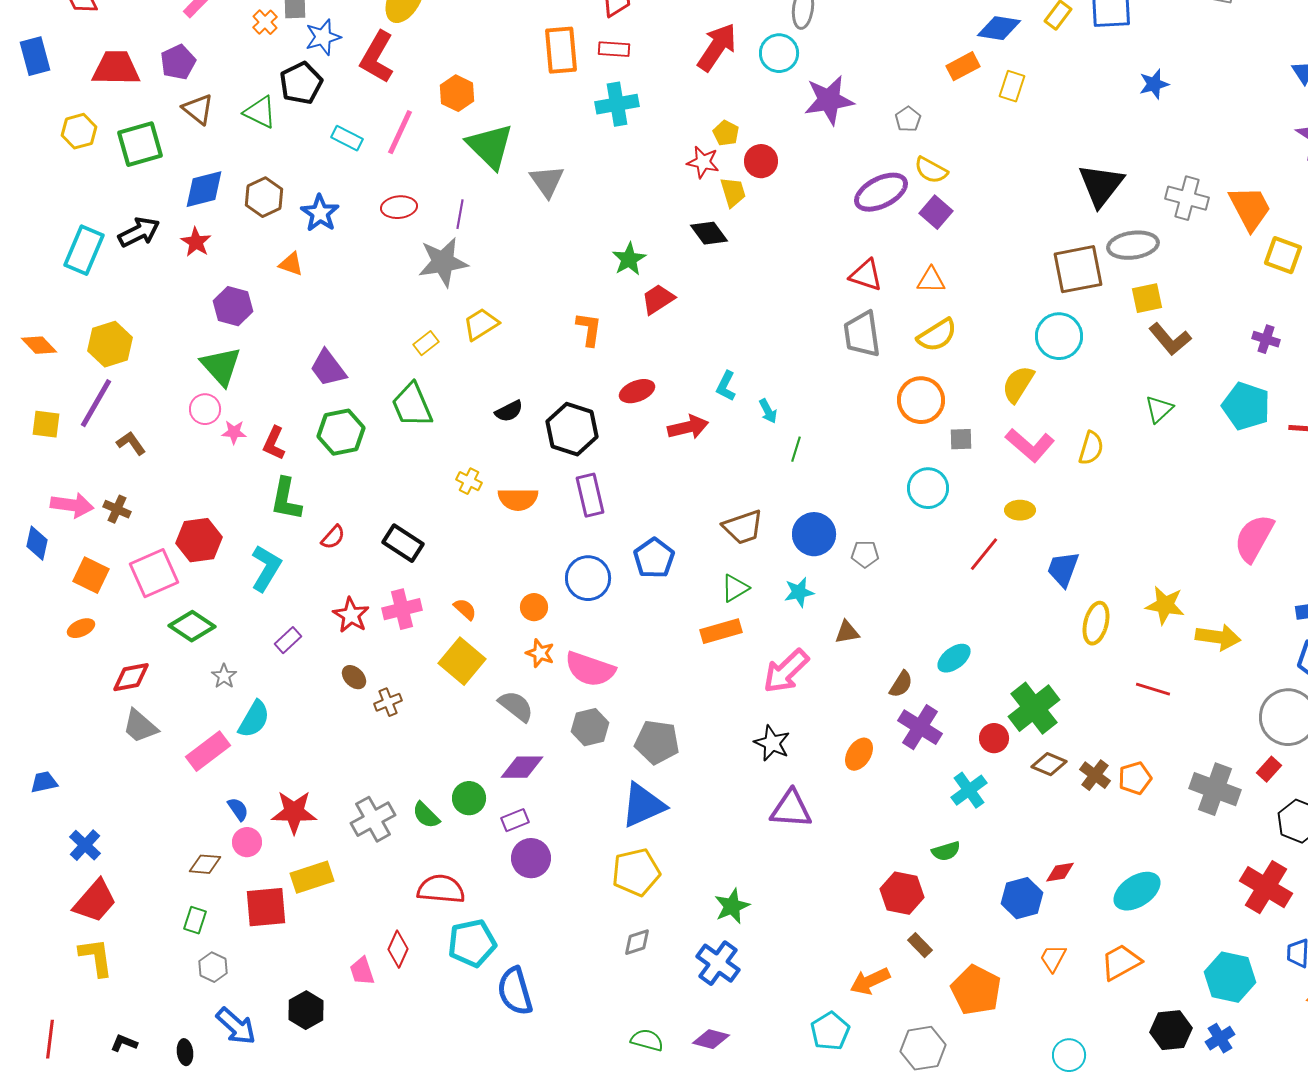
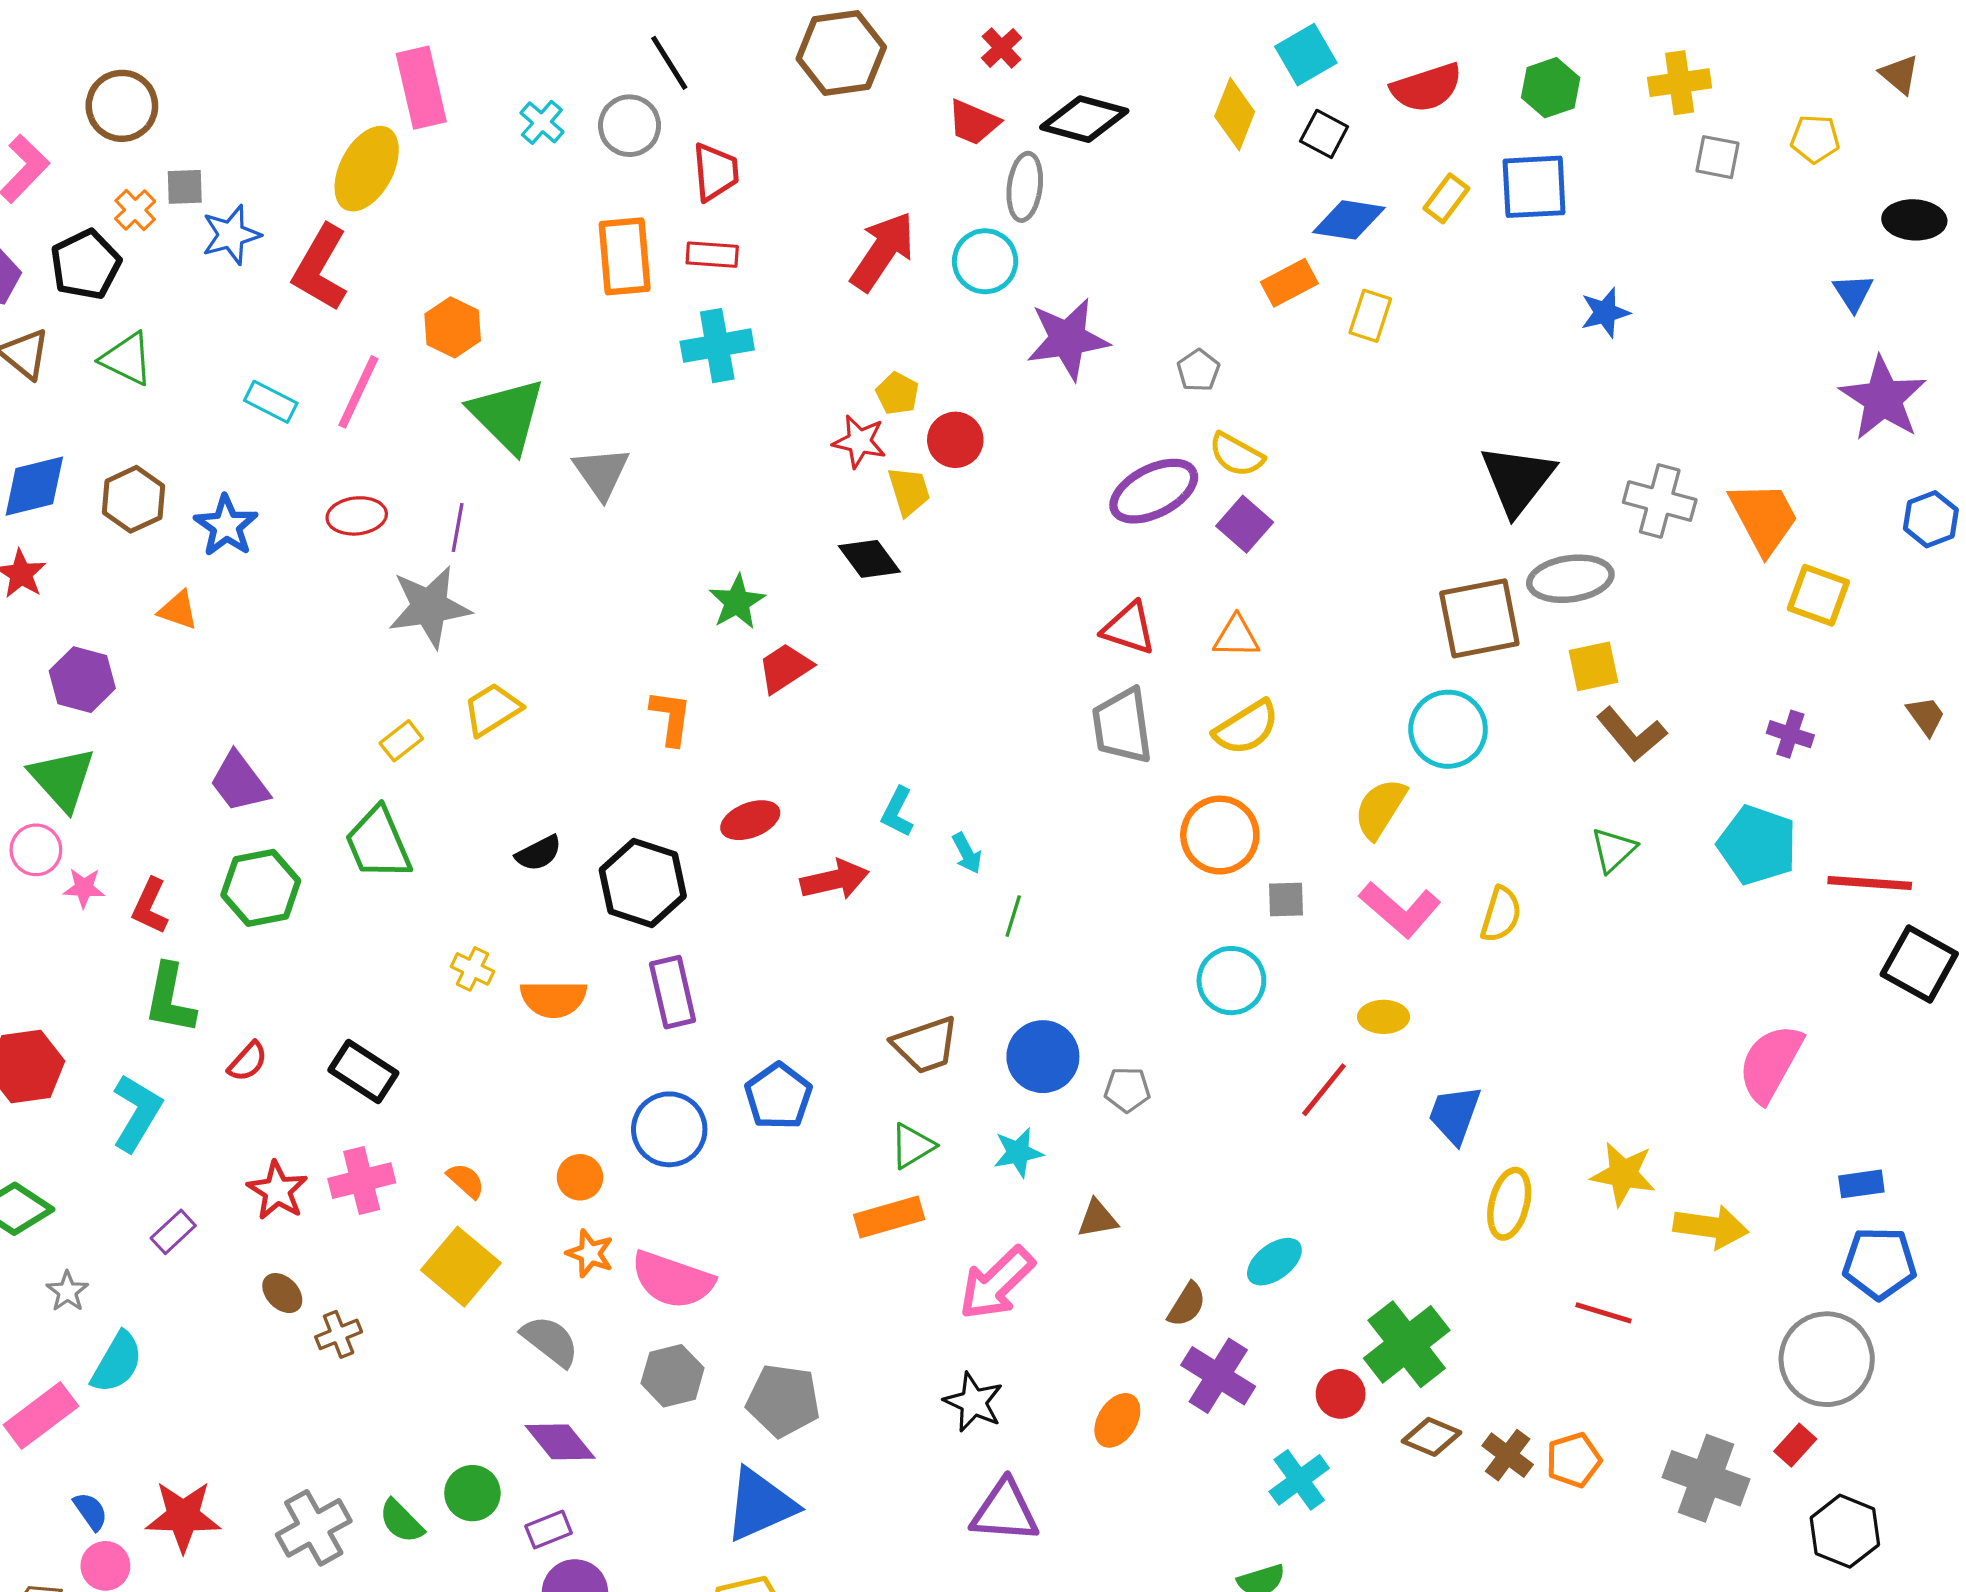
black pentagon: (301, 83) -> (86, 265), moved
purple diamond: (522, 767) -> (560, 1442), turned 51

